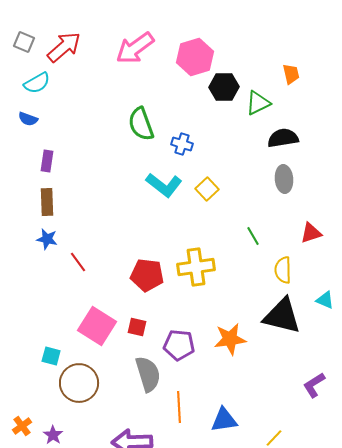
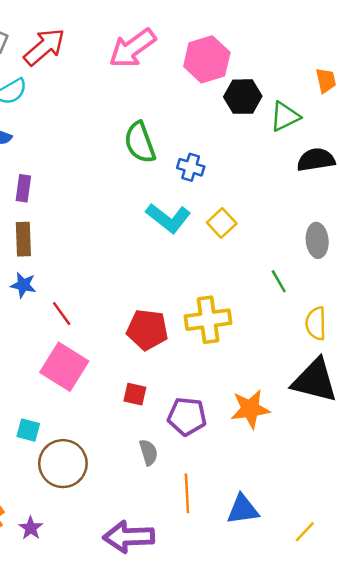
gray ellipse: (284, 179) -> (317, 240), moved
pink square: (97, 326) -> (64, 367), moved
gray semicircle: (148, 374) -> (149, 452), size x0.6

